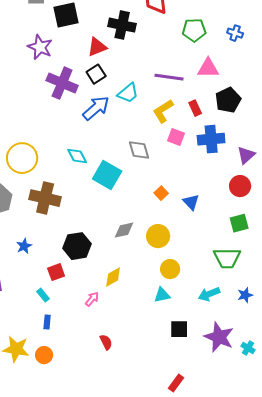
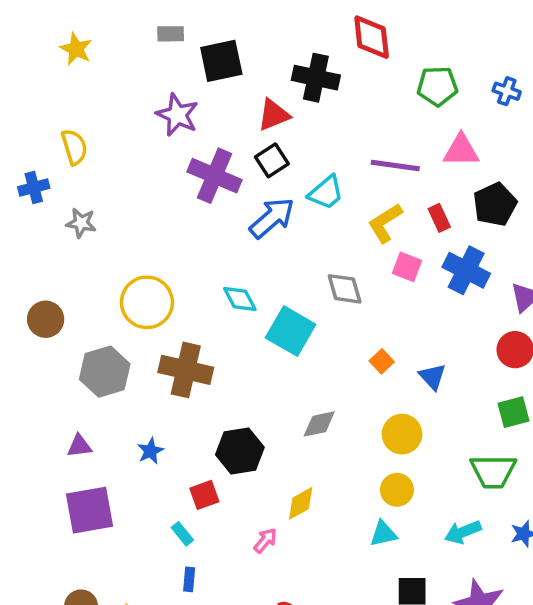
blue cross: (211, 139) -> (466, 270), turned 32
yellow circle: (158, 236) -> (402, 434), moved

